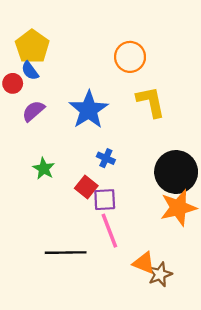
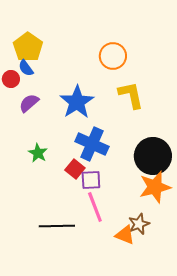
blue cross: (106, 158) -> (92, 144), size x2.0
brown star: (160, 274) -> (139, 224), moved

